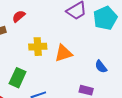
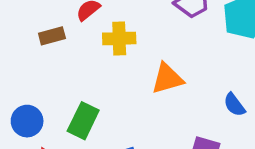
yellow cross: (38, 47) -> (119, 38), moved

